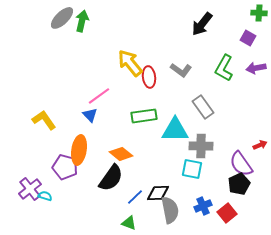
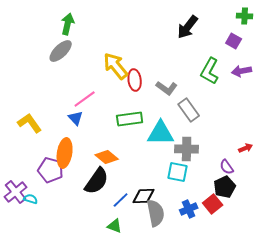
gray ellipse: (62, 18) -> (61, 51), moved
gray L-shape: (181, 70) -> (167, 88), moved
purple semicircle: (241, 164) -> (227, 167), size x0.6
red square: (227, 213) -> (213, 204), moved

